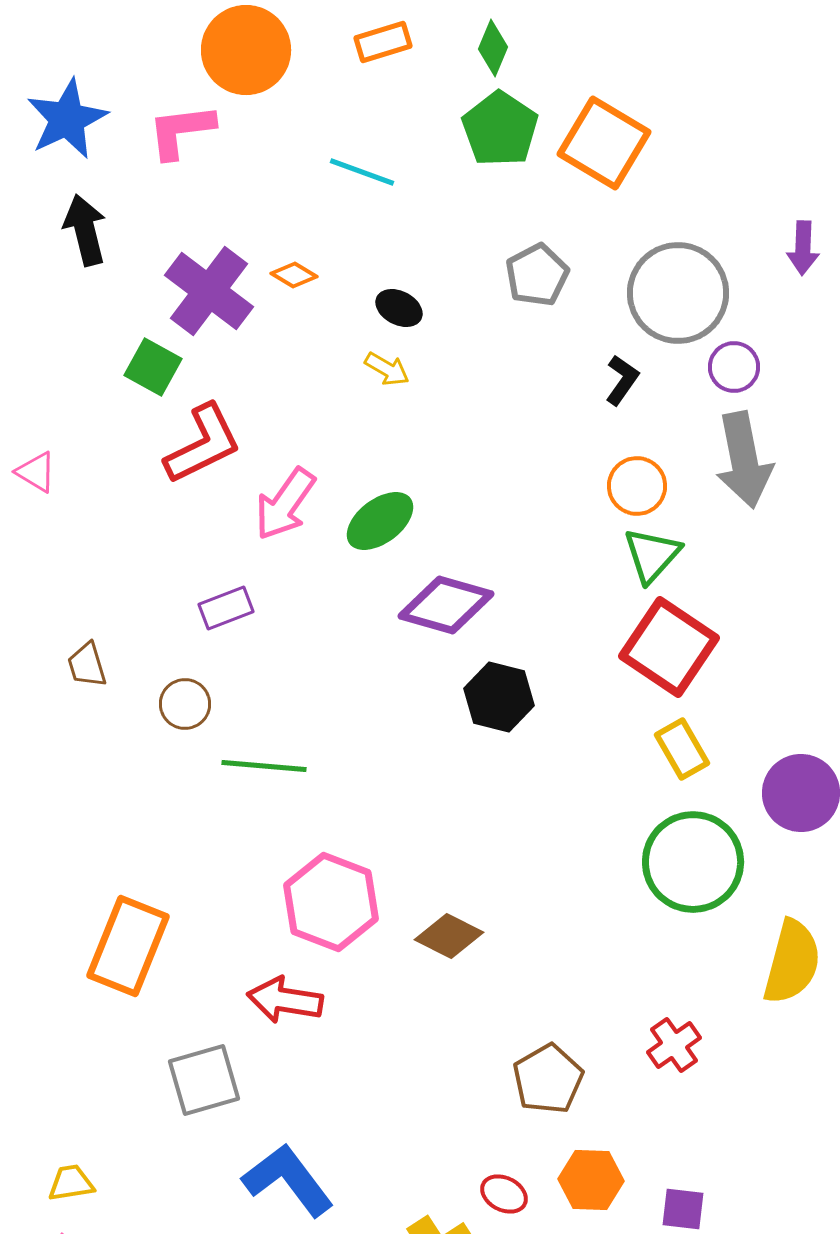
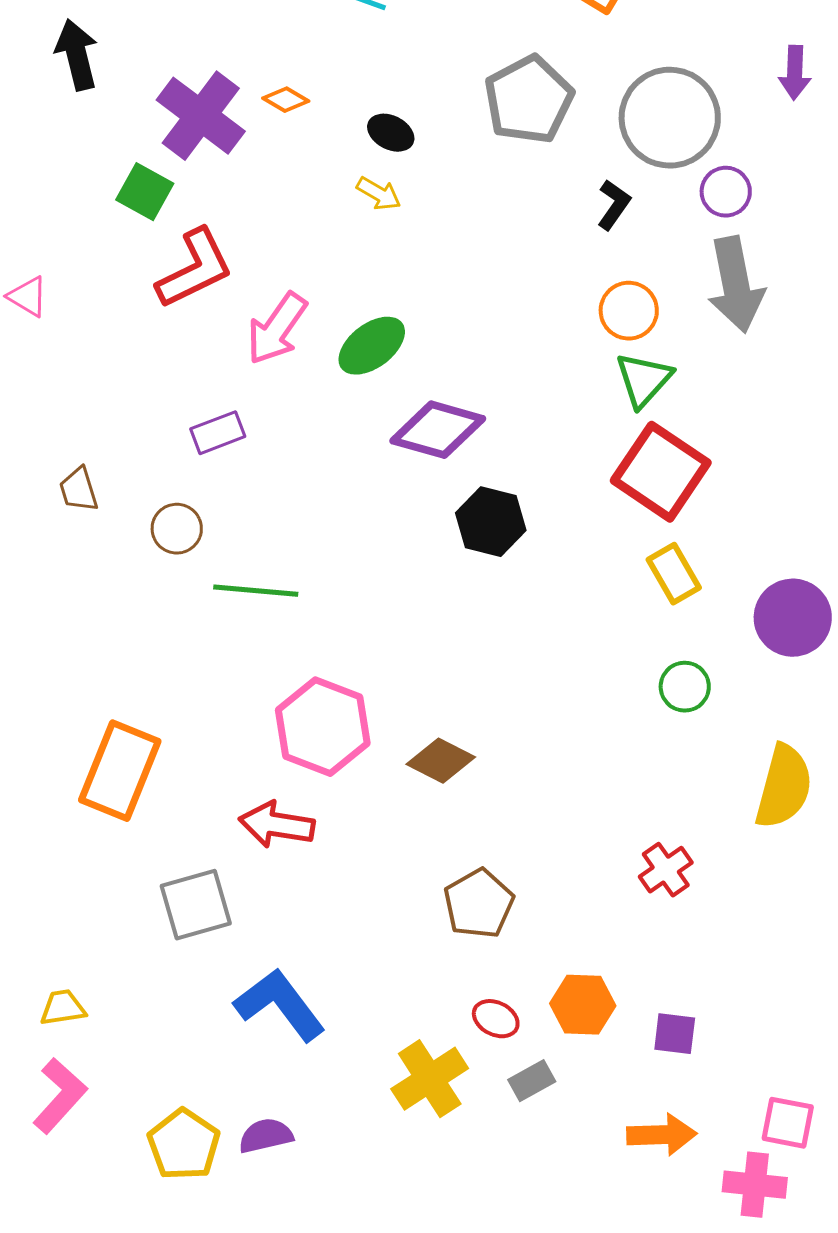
gray pentagon: (537, 275) -> (529, 100), size x1.4
green circle: (693, 862) -> (685, 687), size x0.5
brown pentagon: (548, 1079) -> (479, 904), moved

